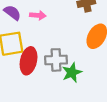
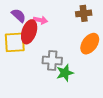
red ellipse: (29, 61) -> (29, 32), moved

